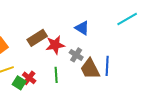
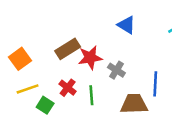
blue triangle: (82, 28) -> (126, 25), moved
brown trapezoid: (90, 69) -> (134, 104), moved, turned 115
red cross: (29, 78) -> (68, 88), moved

